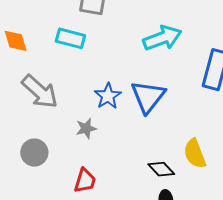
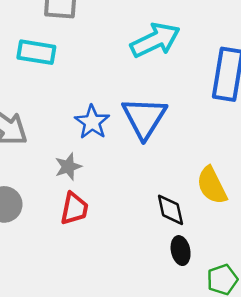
black diamond: (161, 169) -> (170, 210), turned 36
red trapezoid: (85, 181) -> (74, 209), moved

